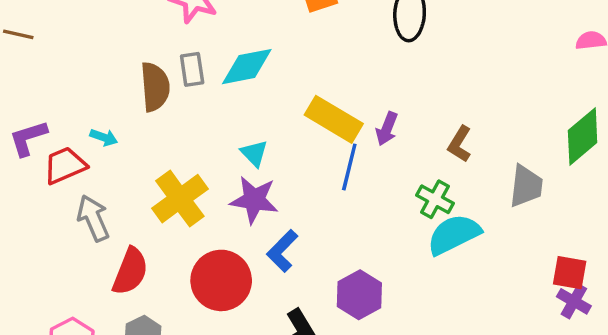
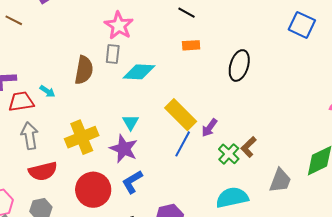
gray rectangle: (192, 69) -> (113, 54), moved
green cross: (435, 199) -> (229, 154), moved
red semicircle: (130, 271) -> (43, 171), turned 40

